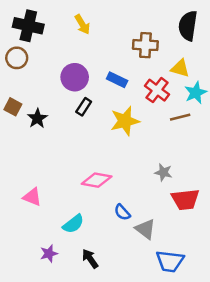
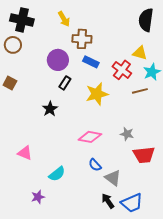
brown cross: (145, 45) -> (82, 39), moved
black star: (37, 118) -> (50, 109), moved
pink diamond: (97, 180) -> (90, 137), moved
black arrow: (90, 259) -> (108, 201), moved
blue trapezoid: (170, 261) -> (132, 203), turned -30

